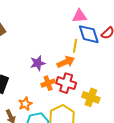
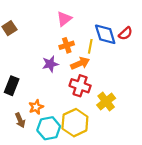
pink triangle: (80, 16) -> (64, 19), moved, turned -35
orange cross: (48, 83) -> (67, 45), moved
yellow cross: (91, 97) -> (106, 102), turned 30

